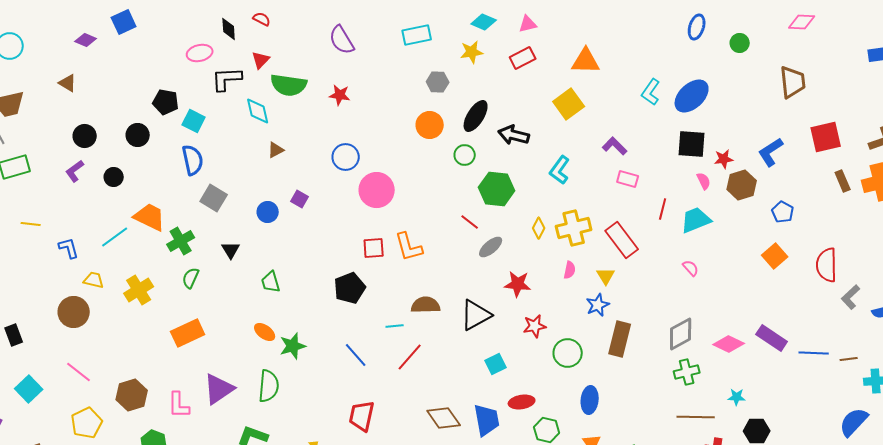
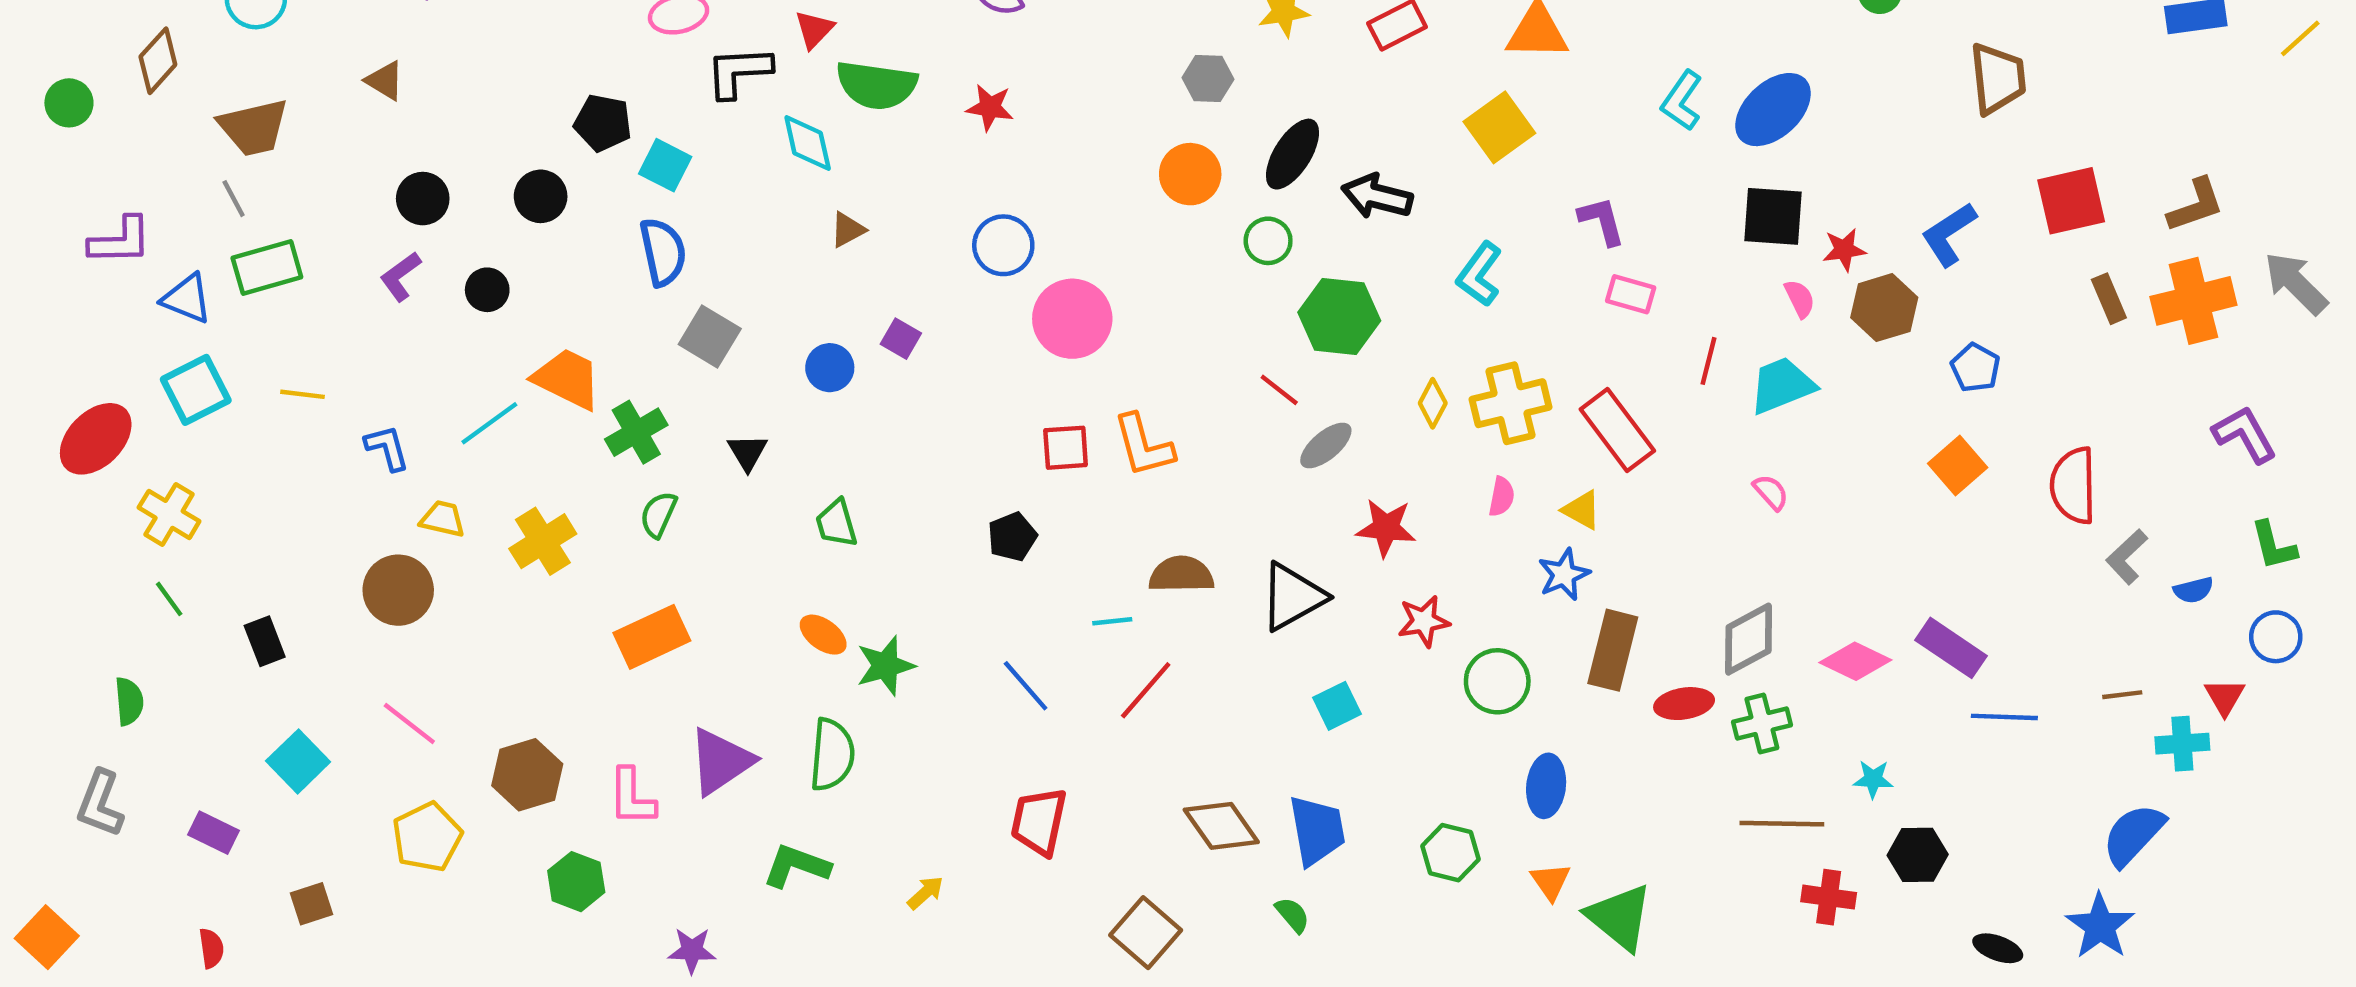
purple L-shape: (615, 146) -> (1602, 221), turned 30
yellow triangle: (606, 276) -> (1582, 510), turned -30
black pentagon: (350, 288) -> (1012, 537), size x0.7
blue line: (814, 353) -> (2004, 717), moved
red ellipse: (522, 402) -> (1684, 704), moved

